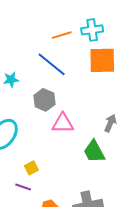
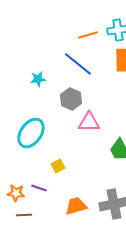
purple line: (23, 187) -> (39, 188), moved

